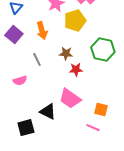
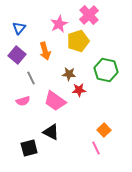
gray line: (37, 60) -> (31, 78), moved
pink trapezoid: (70, 99) -> (55, 101), moved
orange square: (101, 110) -> (104, 130), turned 32
pink line: (93, 128) -> (96, 148), turned 40

